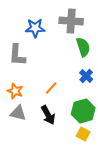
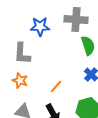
orange star: (15, 91) -> (20, 81), moved

